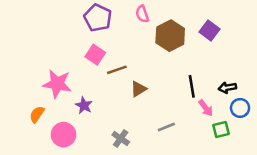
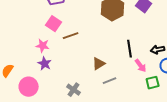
pink star: (57, 84) -> (43, 46), moved, size x0.6
brown triangle: (138, 89) -> (99, 64), moved

